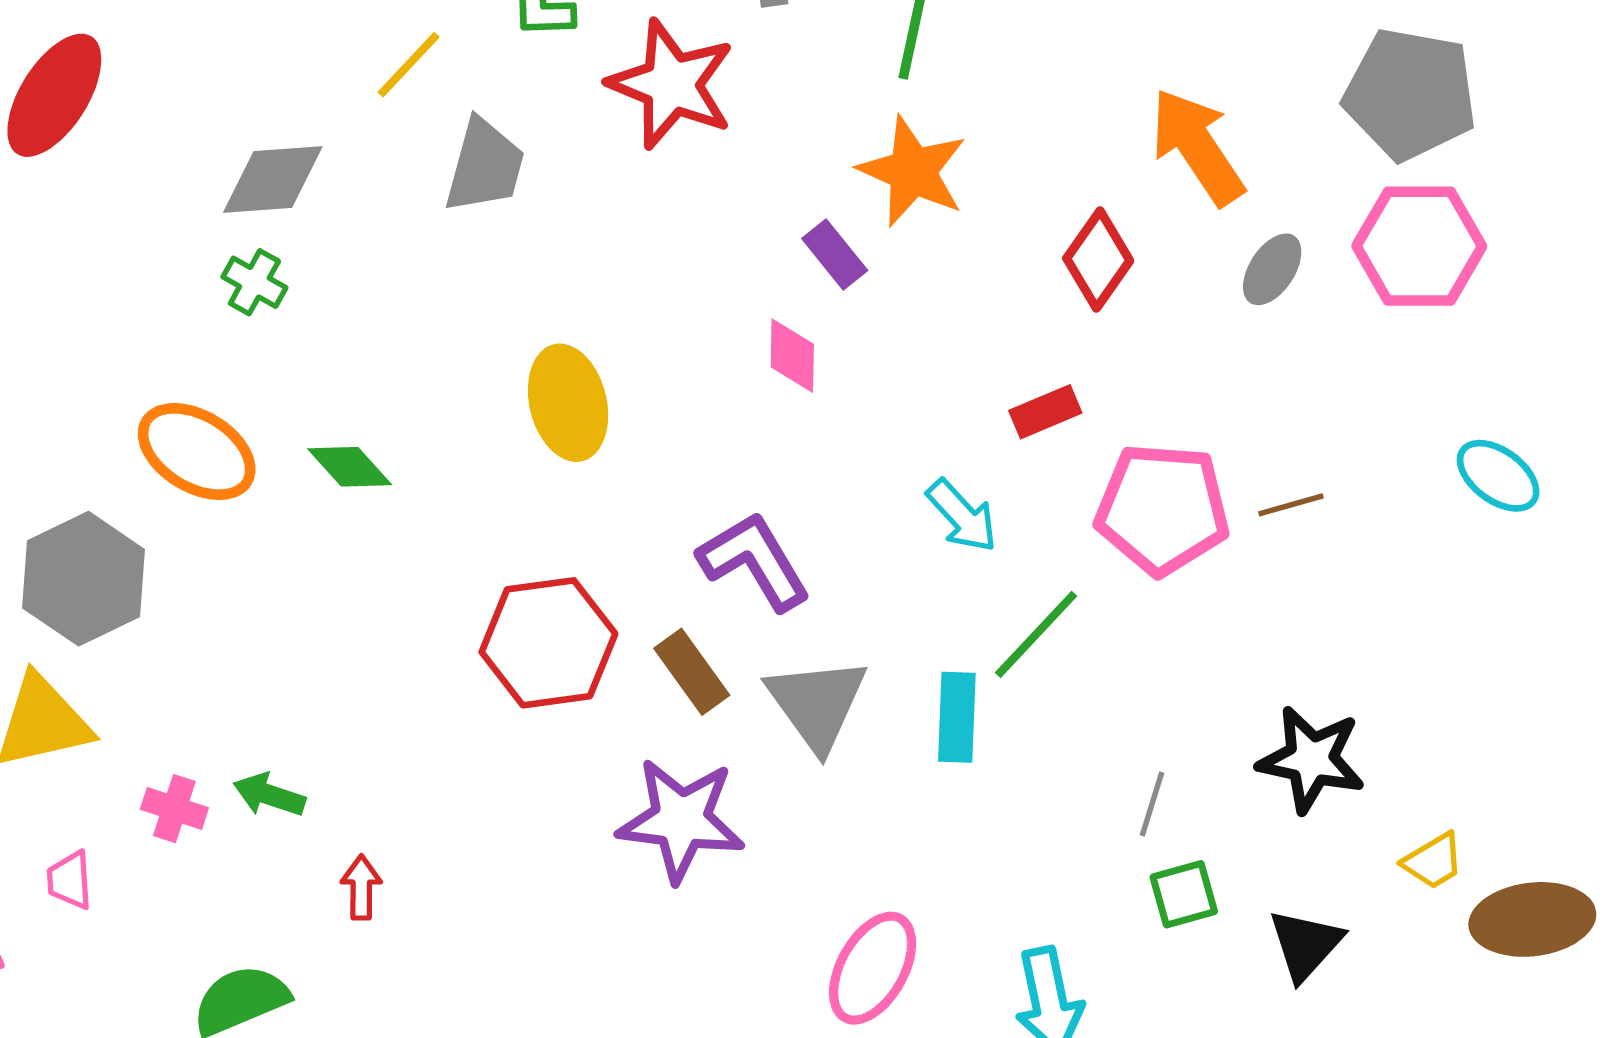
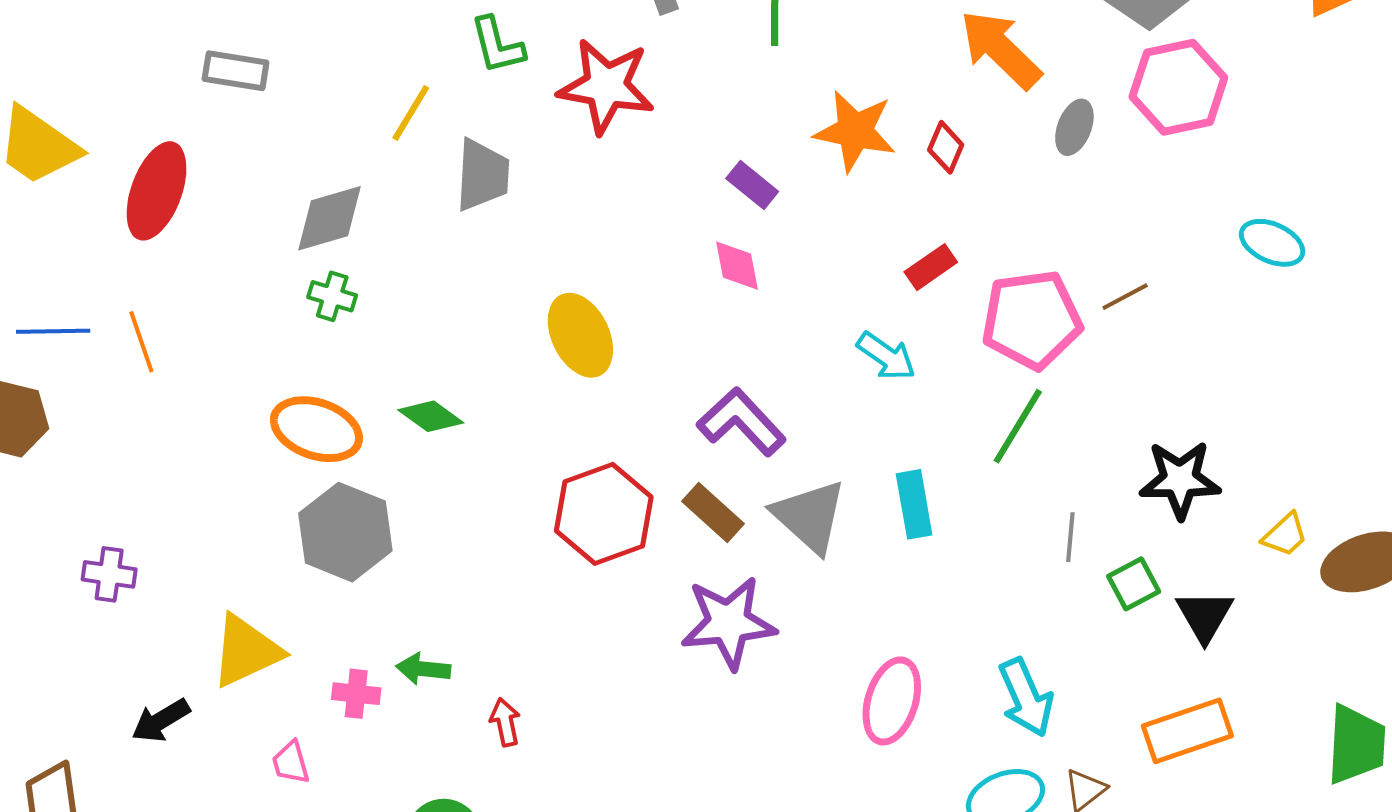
orange star: (913, 171) -> (855, 131), moved
red diamond: (1098, 259) -> (946, 147), size x0.7
gray hexagon: (84, 579) -> (345, 532), moved
green line: (1036, 634) -> (1018, 426), moved
green square: (1184, 894) -> (1134, 584), moved

